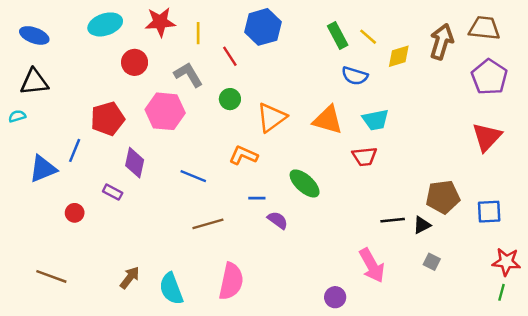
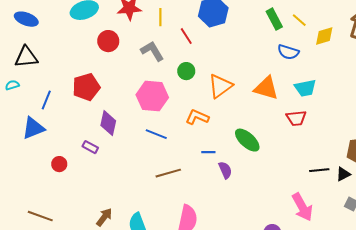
pink hexagon: (165, 111) -> (152, 96), moved
blue line: (75, 150) -> (46, 100), moved
purple semicircle: (278, 220) -> (225, 170), turned 30

